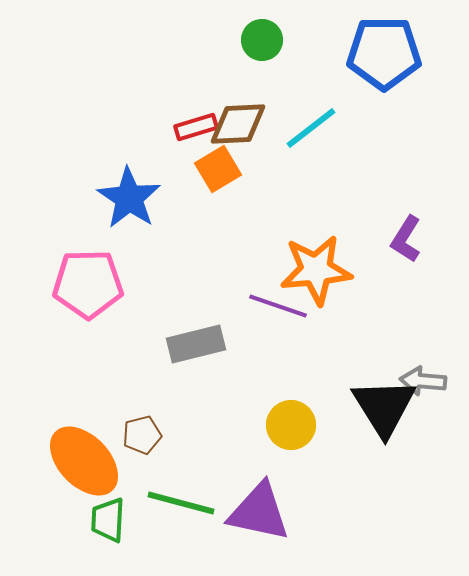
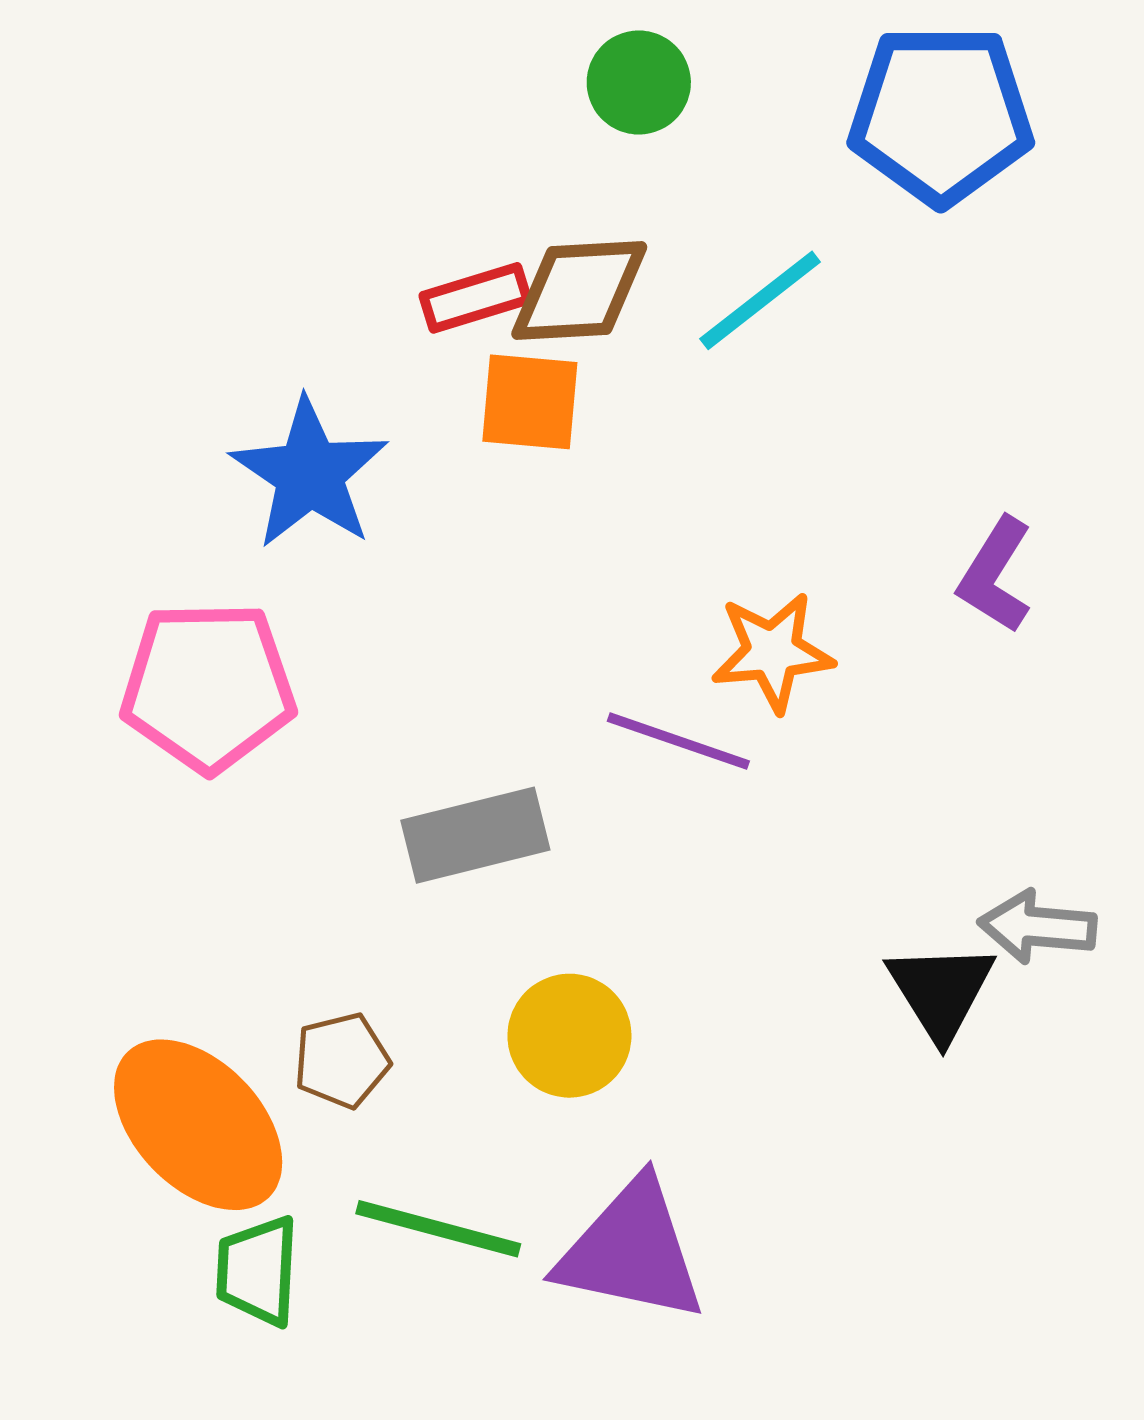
orange square: (218, 169) -> (530, 402), turned 36
orange star: (316, 270) -> (772, 652), size x0.7
black triangle: (384, 407) -> (941, 991), size x0.7
yellow circle: (291, 425) -> (569, 1036), moved

